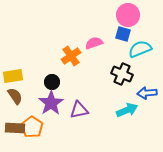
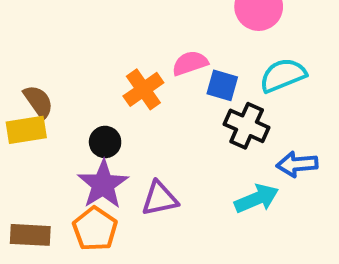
blue square: (123, 34) -> (222, 85), moved
brown semicircle: (15, 96) -> (38, 102), moved
orange pentagon: (32, 127) -> (95, 229), moved

